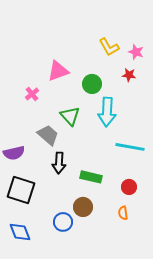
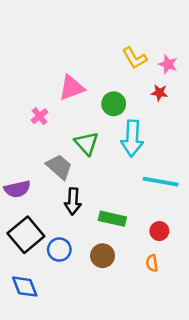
black square: (21, 190) -> (26, 235), turned 32
blue circle: (63, 222) -> (59, 250), moved

